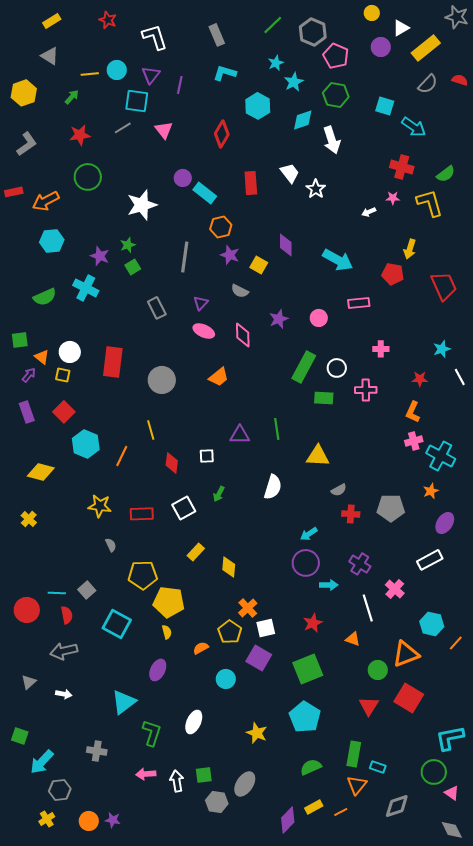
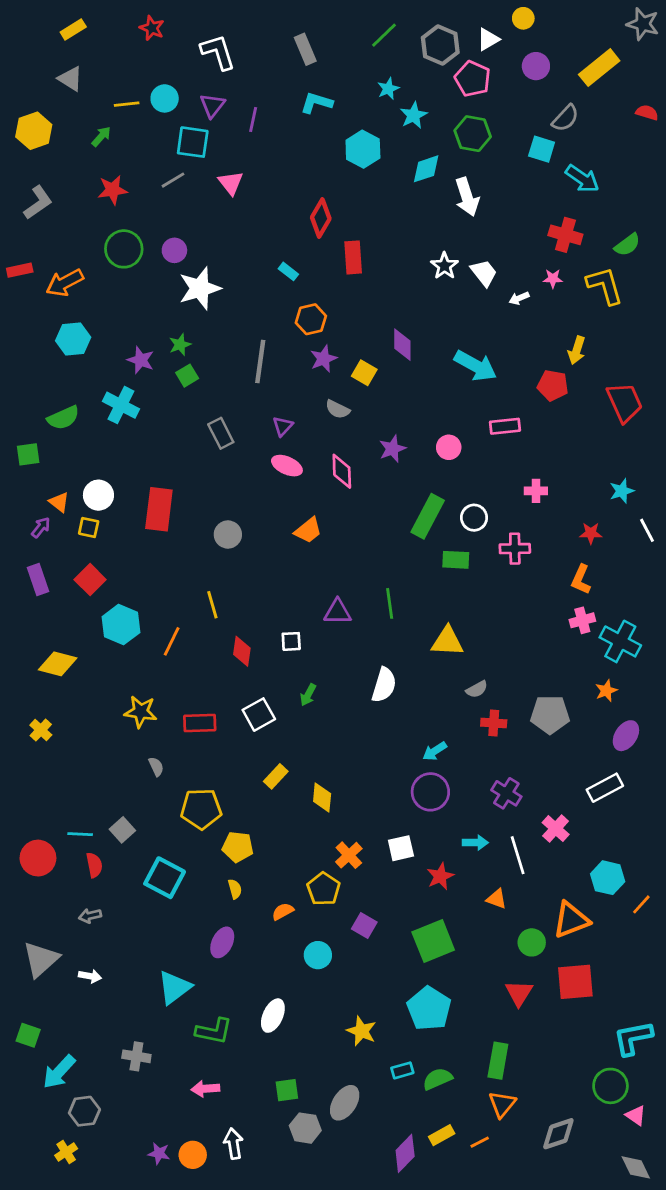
white triangle: (401, 28) -> (488, 39), moved
gray semicircle: (428, 84) -> (565, 118), moved
red diamond: (222, 134) -> (321, 218), moved
white trapezoid: (290, 173) -> (484, 273), moved
purple circle: (183, 178) -> (174, 250), moved
cyan rectangle: (205, 193) -> (288, 271), size x0.6
purple star: (230, 255) -> (324, 359), turned 30
green square: (20, 340) -> (28, 454), moved
gray circle: (162, 380) -> (228, 535), size x0.7
cyan arrow: (329, 585) -> (475, 843), moved
yellow pentagon: (169, 602) -> (238, 847), size x0.7
white square: (266, 628) -> (401, 848), moved
gray arrow: (64, 651) -> (90, 916), size x0.6
purple square: (259, 658) -> (364, 926), size x0.7
gray triangle: (29, 682) -> (41, 959), size x1.8
red square: (409, 698) -> (575, 982), turned -36
green L-shape: (152, 733) -> (214, 1031), turned 84
cyan rectangle: (378, 767) -> (402, 1070), moved, turned -35
white arrow: (177, 781) -> (233, 1144), moved
orange circle: (89, 821) -> (193, 1155), moved

